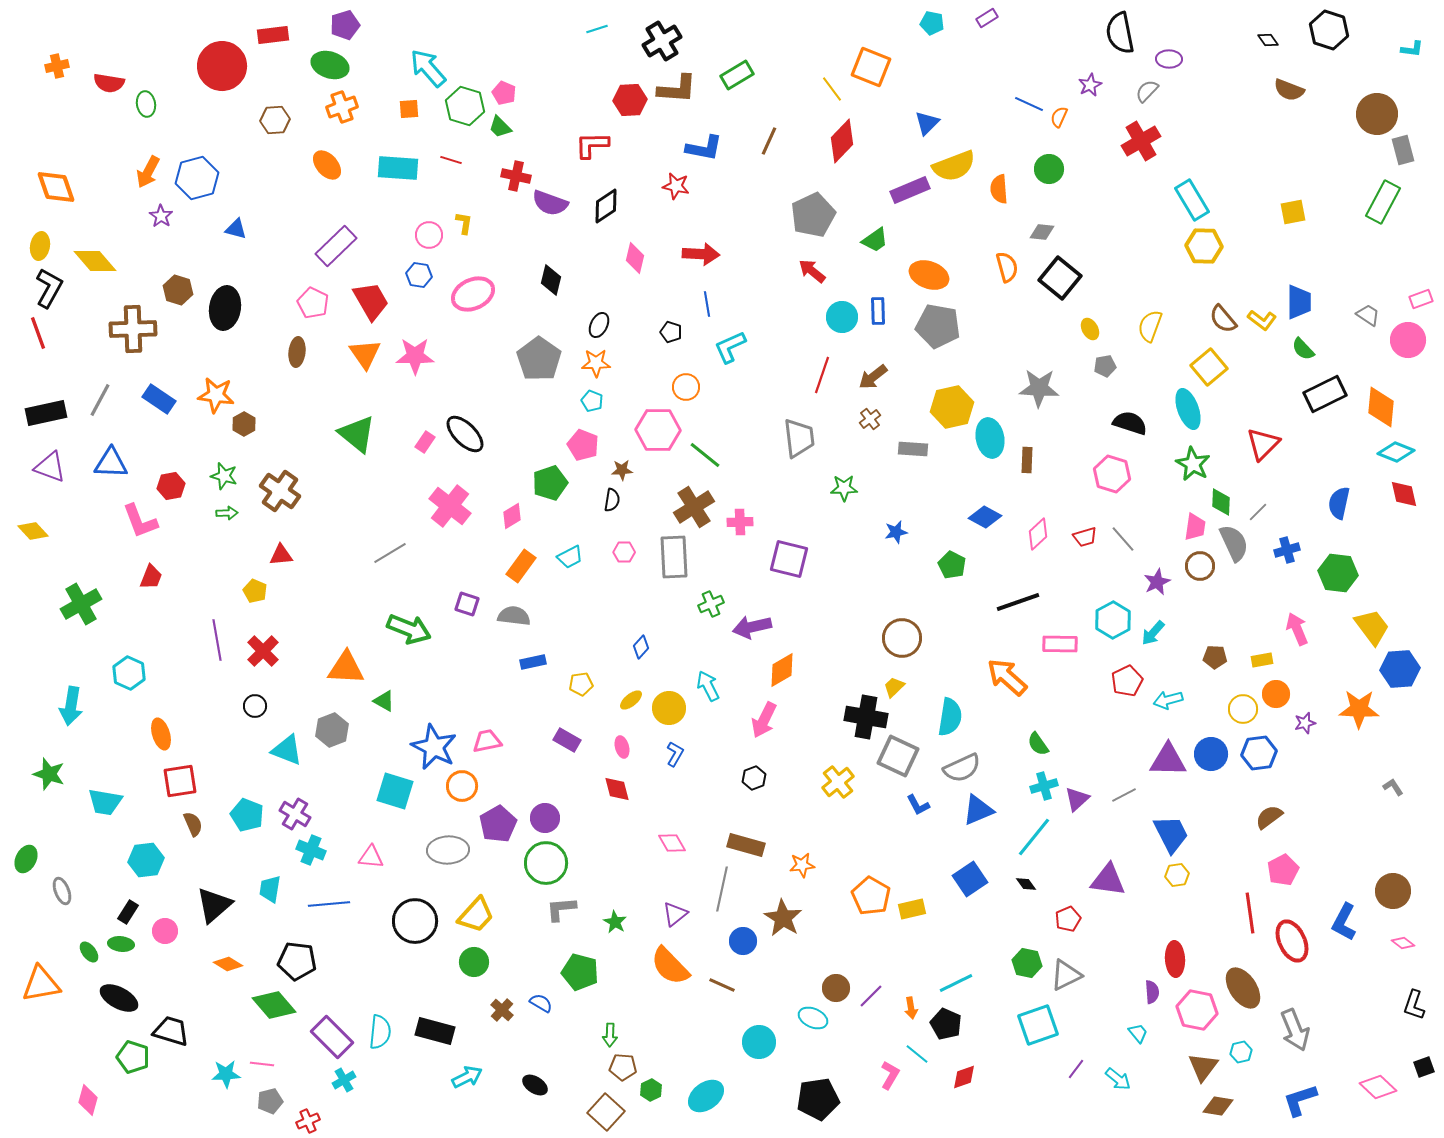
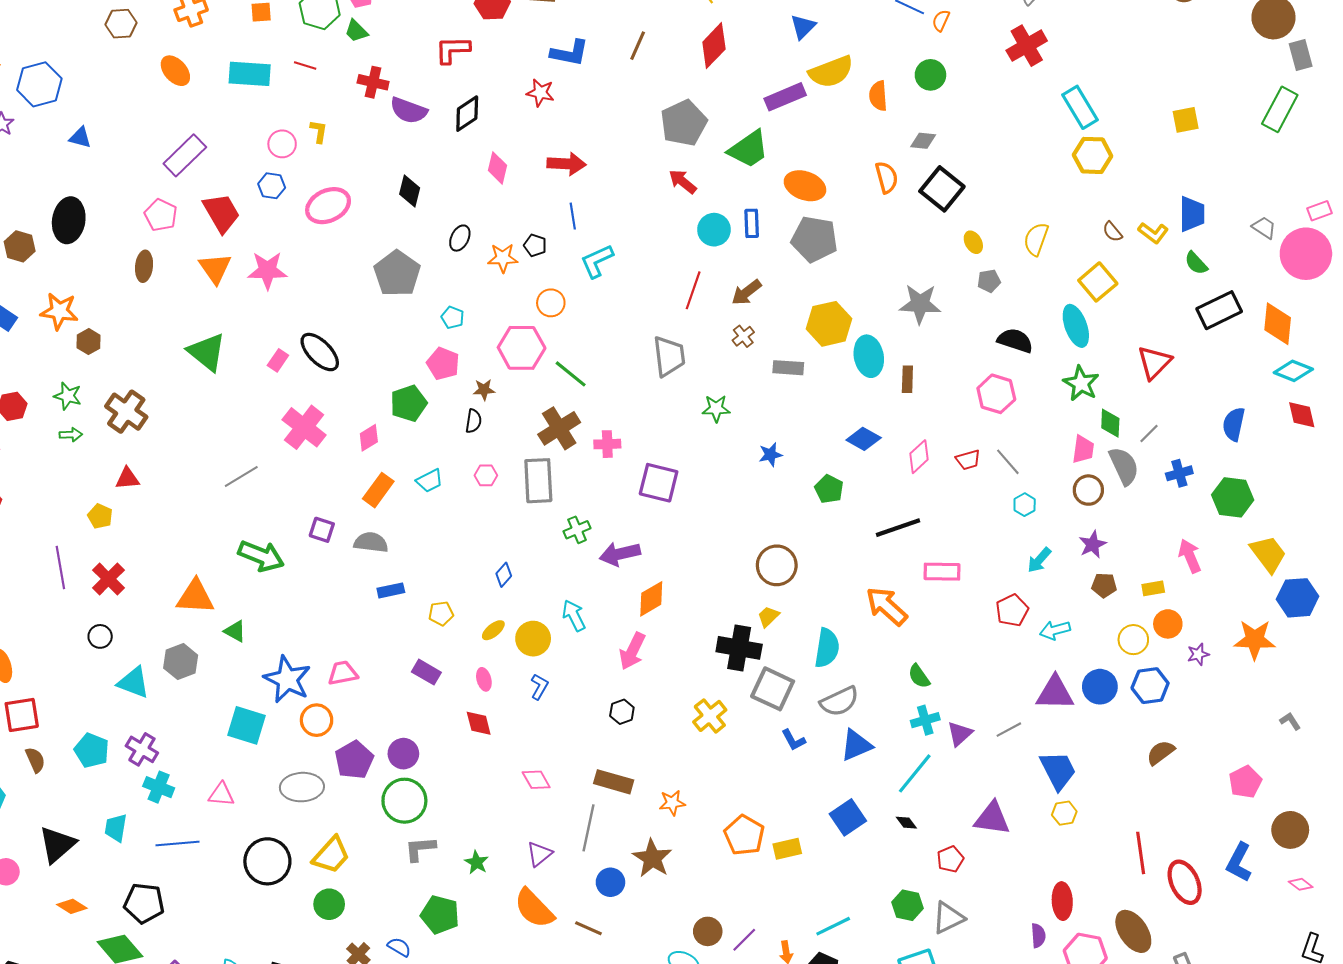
green trapezoid: (875, 240) -> (748, 149), size x1.5
brown hexagon: (178, 290) -> (20, 246), moved
brown semicircle: (1223, 319) -> (1112, 232), size x0.7
pink circle: (1408, 340) -> (1306, 254), size x1.4
orange star: (596, 363) -> (503, 258), moved
purple star: (1157, 582) -> (1093, 544), moved
cyan hexagon: (1113, 620) -> (1025, 505), moved, size x0.6
pink pentagon: (1283, 870) -> (1245, 782), moved

